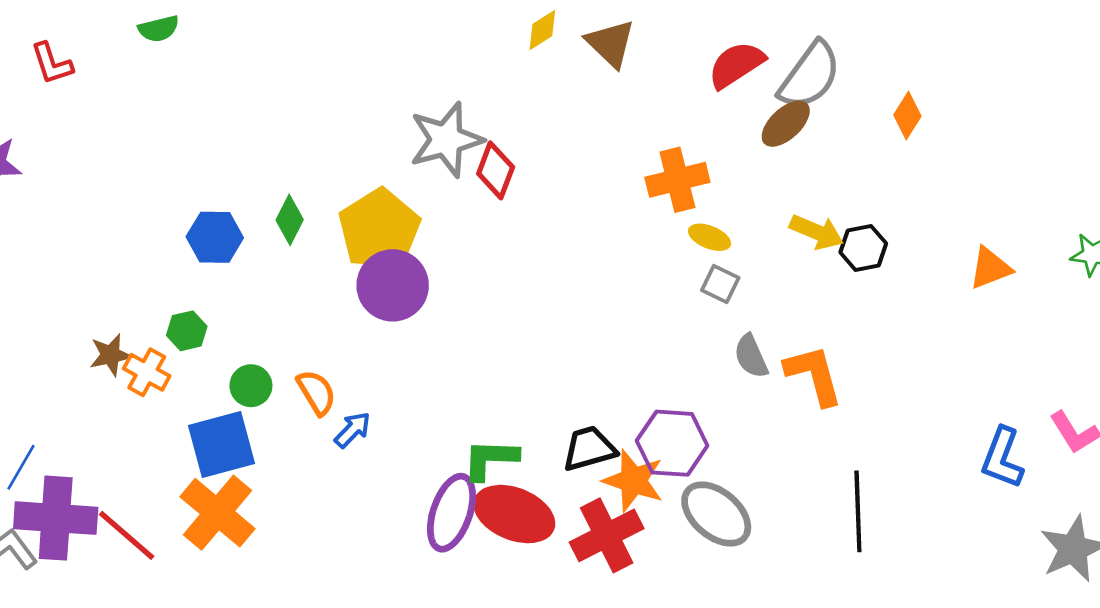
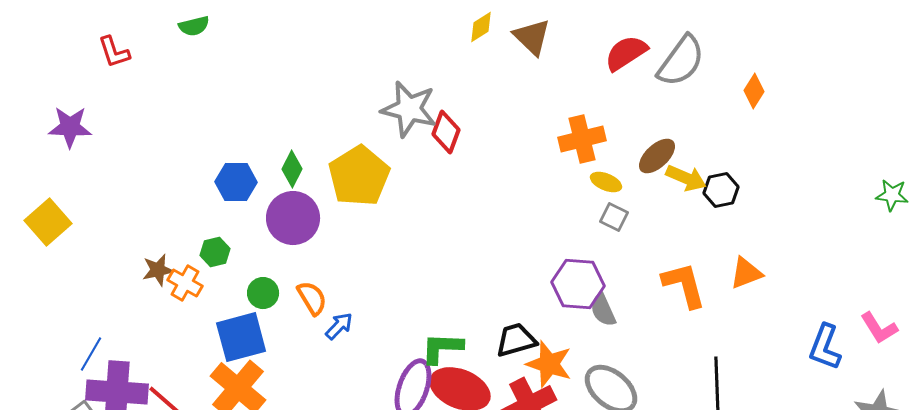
brown ellipse: (786, 124) -> (657, 156), moved
gray star: (446, 140) -> (409, 109), turned 30
orange triangle: (990, 268) -> (746, 273), moved
purple circle: (393, 285) -> (293, 218), moved
gray semicircle: (751, 356) -> (603, 310), moved
purple hexagon: (672, 443) -> (578, 284), moved

